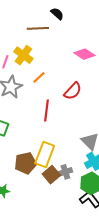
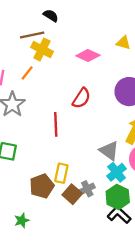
yellow cross: (23, 55) -> (42, 49), moved
orange line: (39, 77) -> (27, 73), moved
yellow rectangle: (45, 155) -> (61, 173), size x0.7

